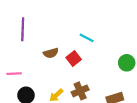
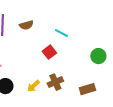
brown semicircle: (51, 53) -> (26, 25), moved

